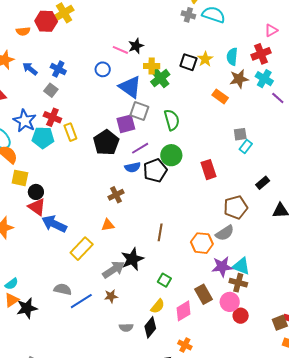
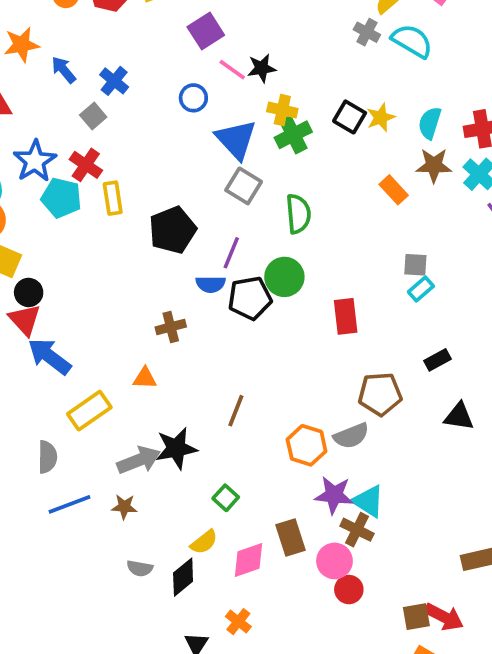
purple square: (126, 124) -> (206, 31), moved, turned -30
purple line: (140, 148) -> (231, 253), turned -48
gray semicircle: (63, 289) -> (47, 457), moved, turned 66

